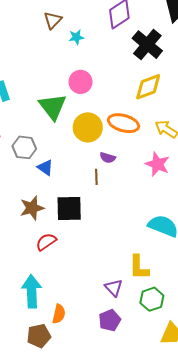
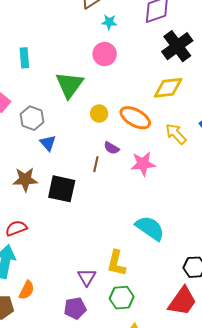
pink circle: (81, 82) -> (105, 54), moved
yellow circle: (88, 127) -> (99, 114), size x0.6
pink star: (157, 164) -> (143, 164), moved, turned 30
red semicircle: (46, 242) -> (16, 228), moved

